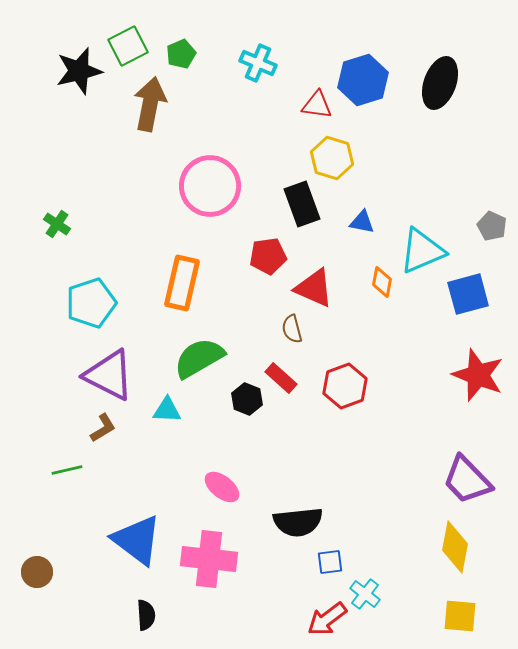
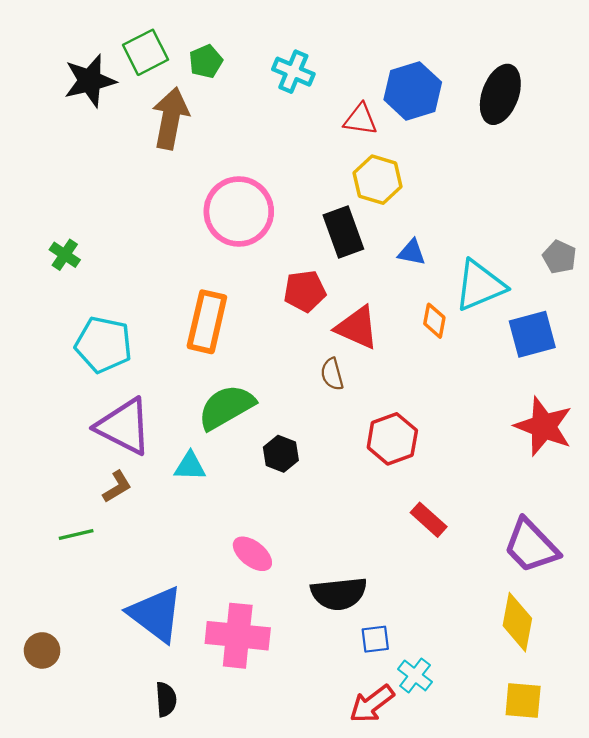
cyan pentagon: (91, 303) -> (103, 345), turned 30
red rectangle: (281, 378) -> (429, 520), moved

